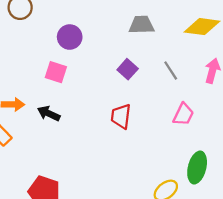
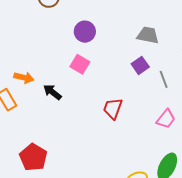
purple square: (128, 69) -> (140, 65), moved
pink square: (56, 72) -> (80, 64), moved

